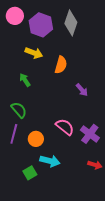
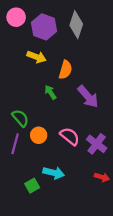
green arrow: (25, 80) -> (50, 92), moved
purple arrow: (82, 90) -> (88, 97), size x1.6
orange circle: (36, 139) -> (39, 135), moved

